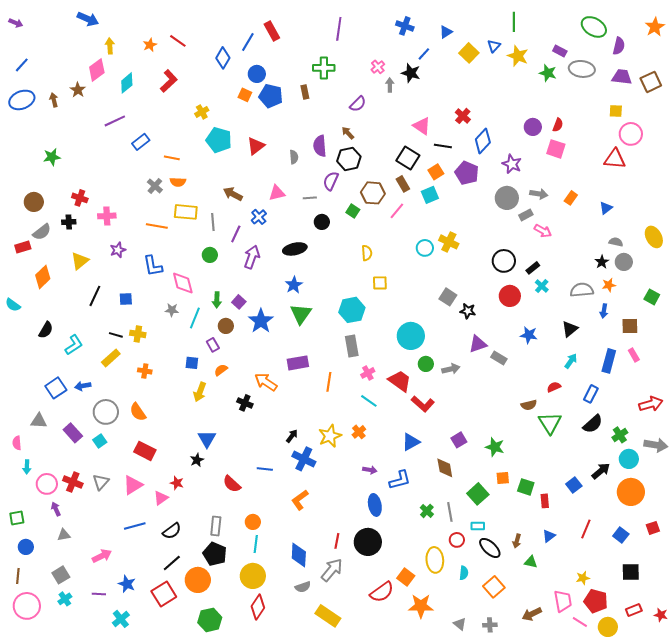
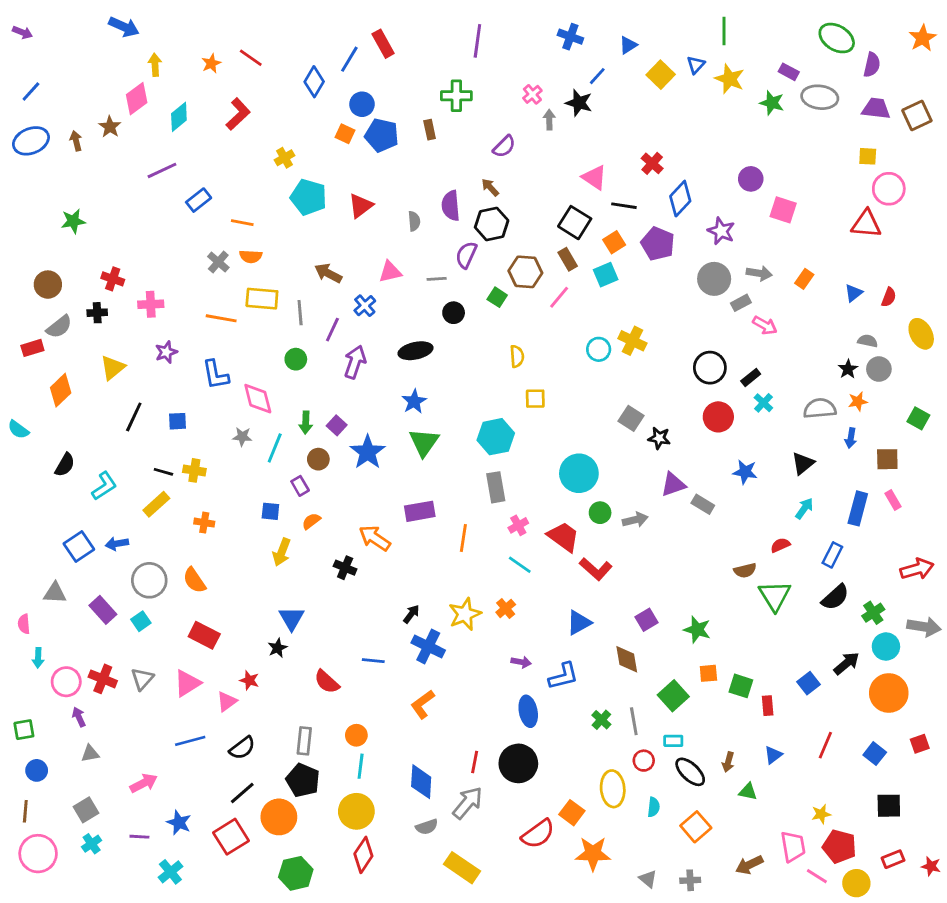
red semicircle: (558, 125) -> (889, 297), moved

